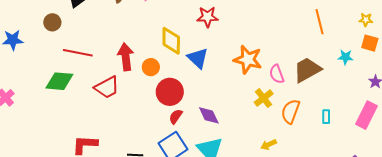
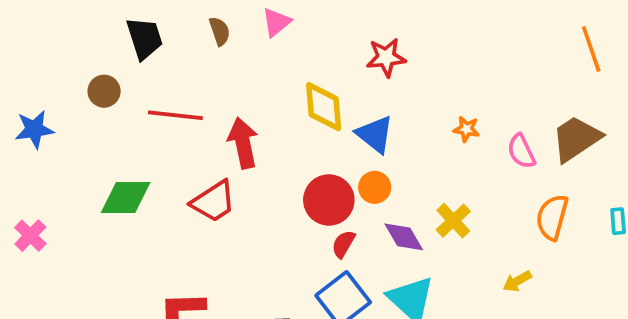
red line: (78, 53) -> (175, 115), moved
orange star: (248, 60) -> (466, 129), size x0.5
orange circle: (151, 67) -> (375, 187), moved
yellow cross: (264, 98) -> (453, 221), moved

